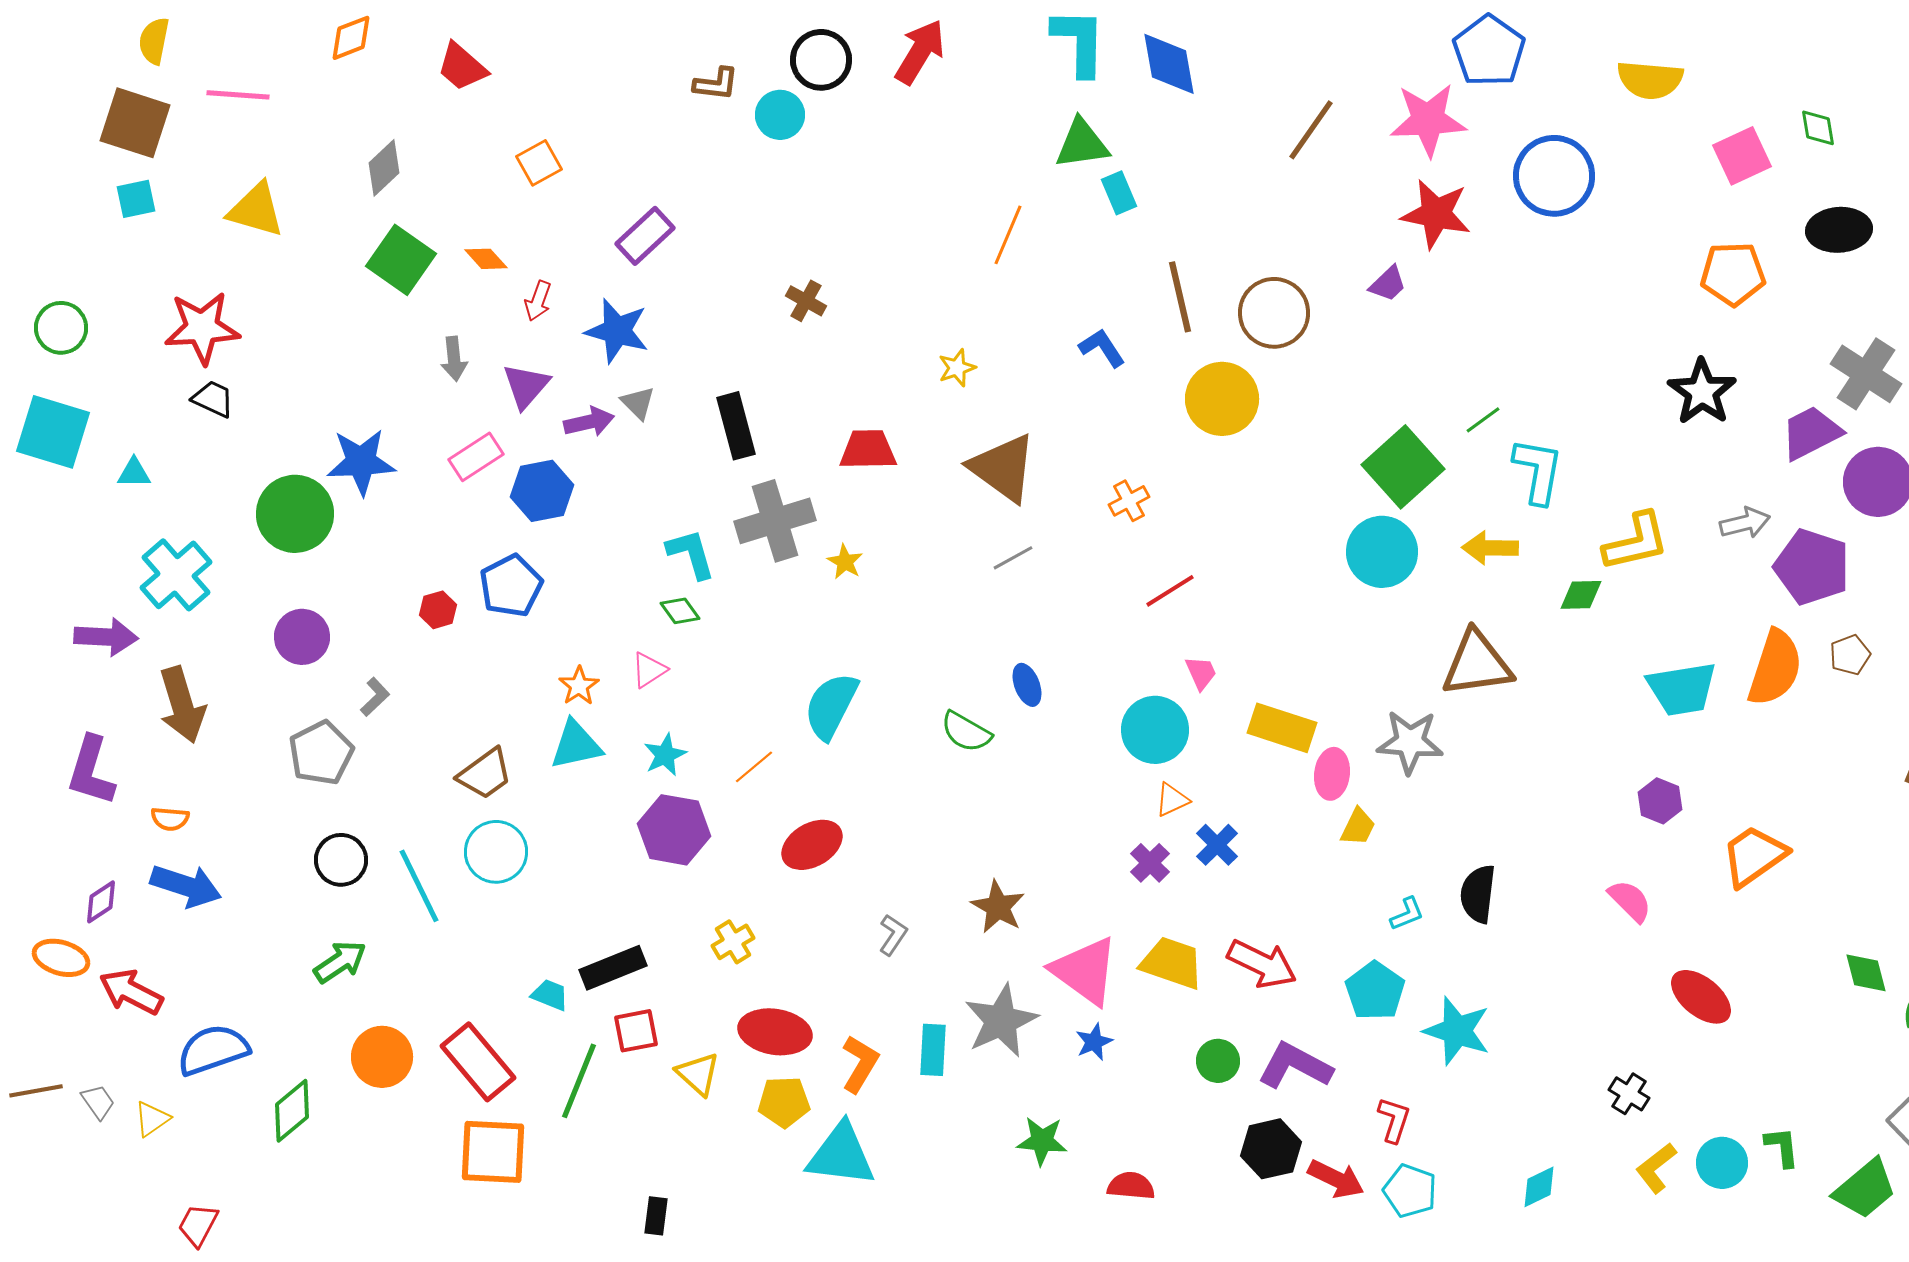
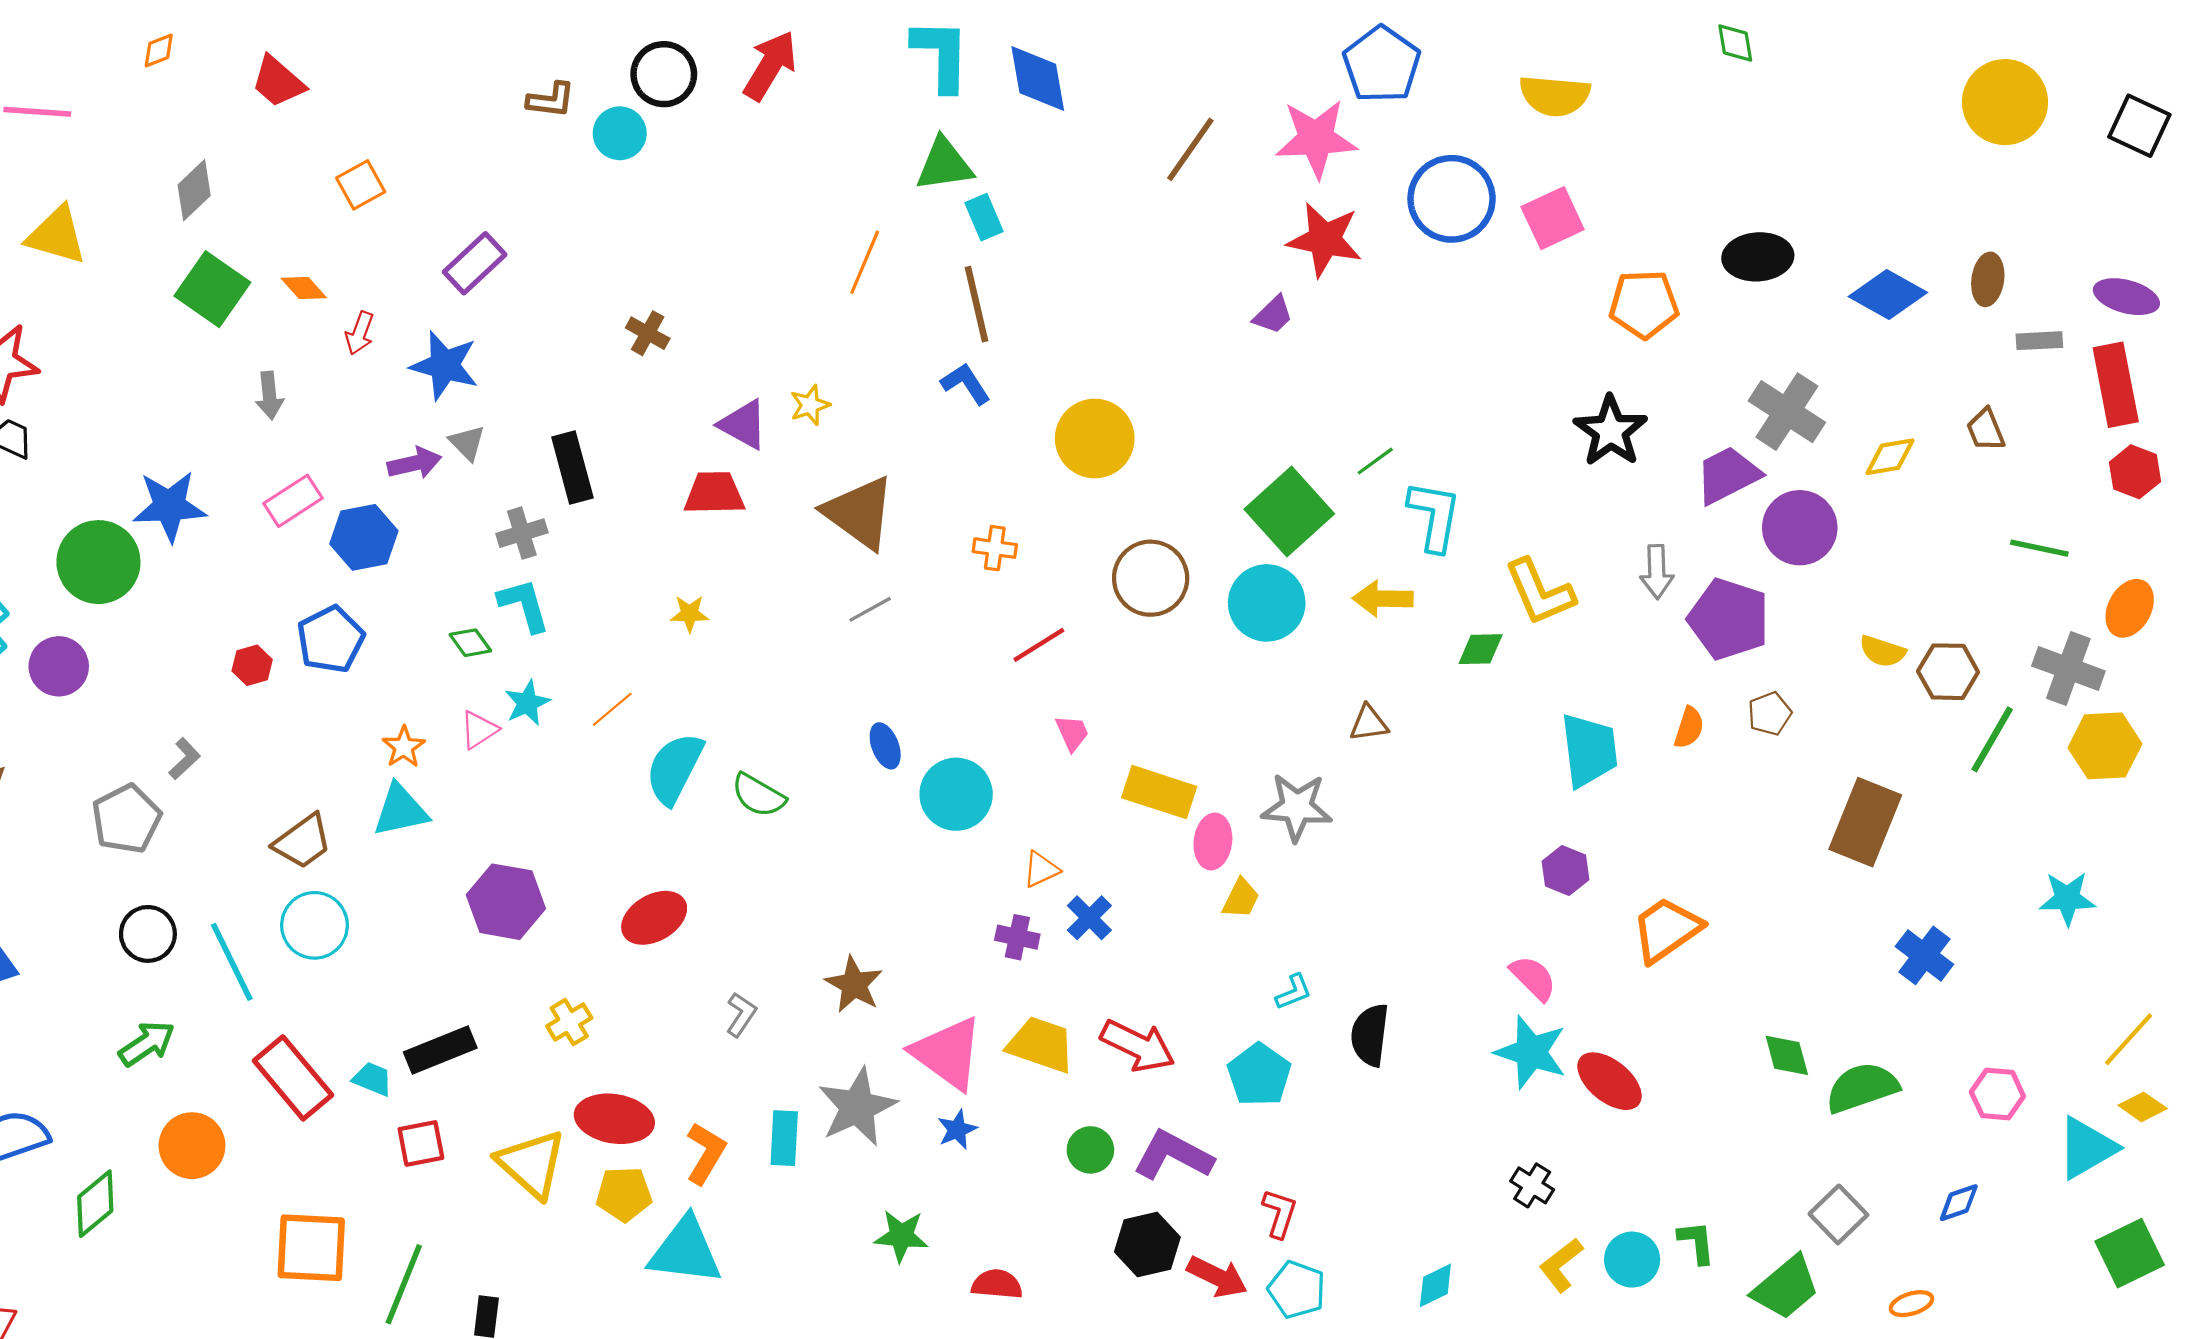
orange diamond: (351, 38) -> (159, 51), size x0.7
green diamond: (1818, 128) -> (1735, 43), moved
pink square: (1742, 156) -> (1553, 218), moved
brown line: (1180, 297) -> (977, 304), moved
brown circle: (1274, 313) -> (1151, 578), moved
purple triangle: (526, 386) -> (743, 425), moved, turned -42
orange cross: (1129, 501) -> (995, 548), turned 36
gray cross: (775, 521) -> (522, 533), moved, size x0.6
gray arrow: (1745, 523) -> (1657, 572), turned 102
yellow L-shape: (1636, 542) -> (1540, 592), turned 80
yellow star: (845, 562) -> (690, 614), turned -30
green diamond: (680, 611) -> (470, 643), moved
purple circle: (302, 637) -> (59, 666), moved
brown triangle: (1477, 664) -> (1369, 723), size x0.5
orange semicircle: (1775, 668) -> (1689, 728), size x0.5
cyan trapezoid: (1682, 689) -> (1589, 750), turned -88
cyan circle: (1155, 730) -> (956, 794), moved
green semicircle: (966, 732) -> (758, 795), moved
cyan star: (665, 755) -> (527, 703), moved
orange line: (754, 767) -> (612, 709), moved
purple cross: (1150, 863) -> (1017, 937), turned -33
black semicircle: (1478, 894) -> (1370, 1035), moved
red square: (636, 1031) -> (421, 1143), moved
cyan star: (1457, 1031) -> (1531, 1052), moved
red rectangle: (478, 1062) -> (293, 1078), moved
yellow triangle: (698, 1074) -> (532, 1164), size x1.5
green line: (579, 1081) -> (404, 1284), moved

